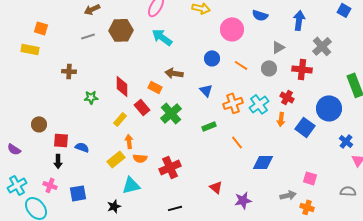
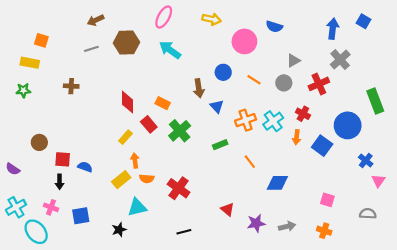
blue arrow: (299, 20) -> (333, 29), moved
red cross: (302, 69) -> (319, 84), turned -30
brown arrow: (174, 73) -> (199, 88), moved, turned -108
green star: (91, 97) -> (23, 90), moved
red cross: (170, 167) -> (179, 188), turned -30
gray arrow: (288, 195) -> (287, 226), moved

